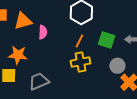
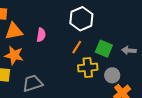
orange triangle: (23, 21) -> (14, 31), moved
yellow cross: (81, 62) -> (88, 68), moved

